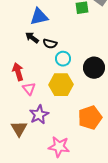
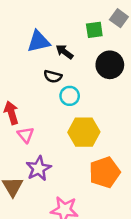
black arrow: (32, 38) -> (64, 52), moved
black circle: (94, 68) -> (110, 65), moved
yellow hexagon: (61, 85) -> (84, 132), moved

